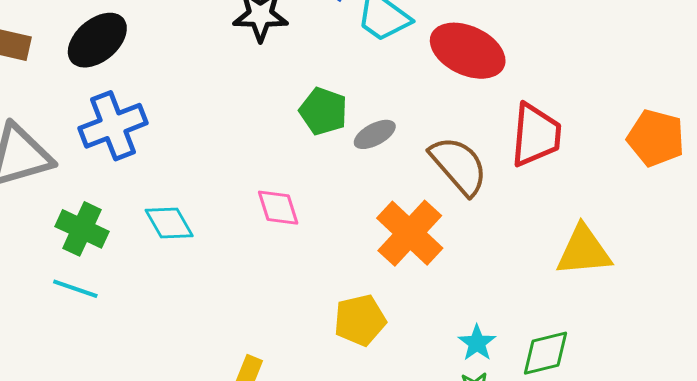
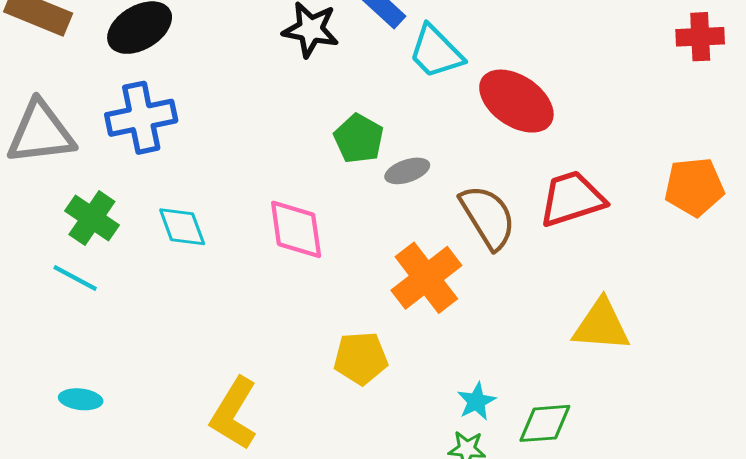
red trapezoid: (536, 135) -> (572, 199), turned -122
orange pentagon: (656, 138) -> (694, 187), moved, turned -30
pink diamond: (278, 208) -> (296, 229), size x1.4

